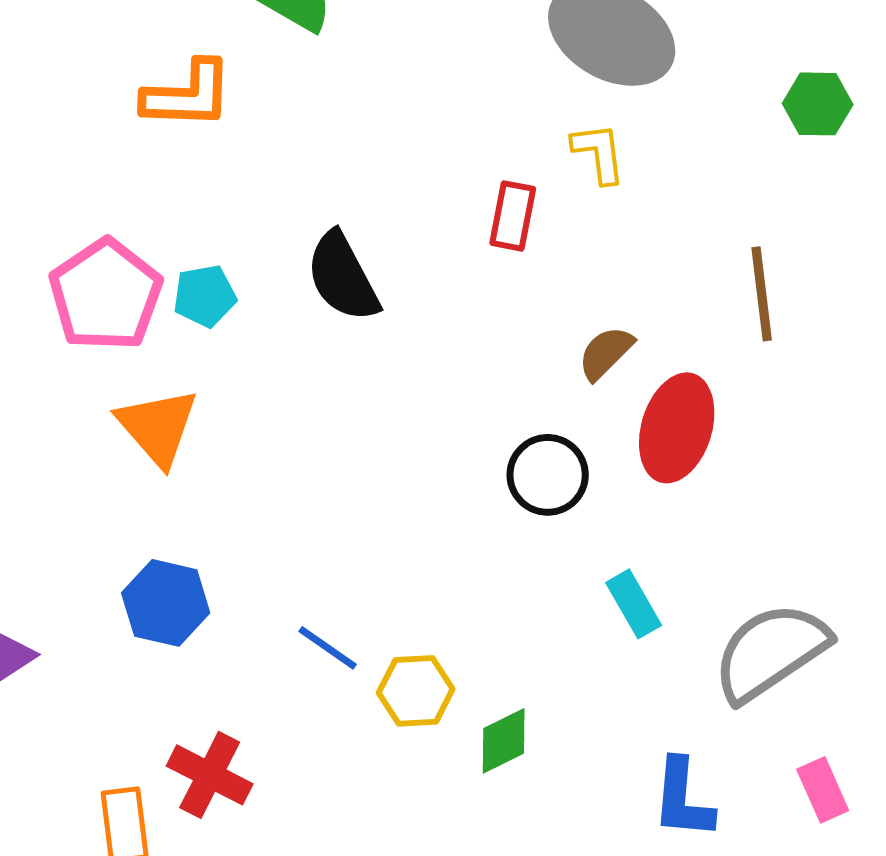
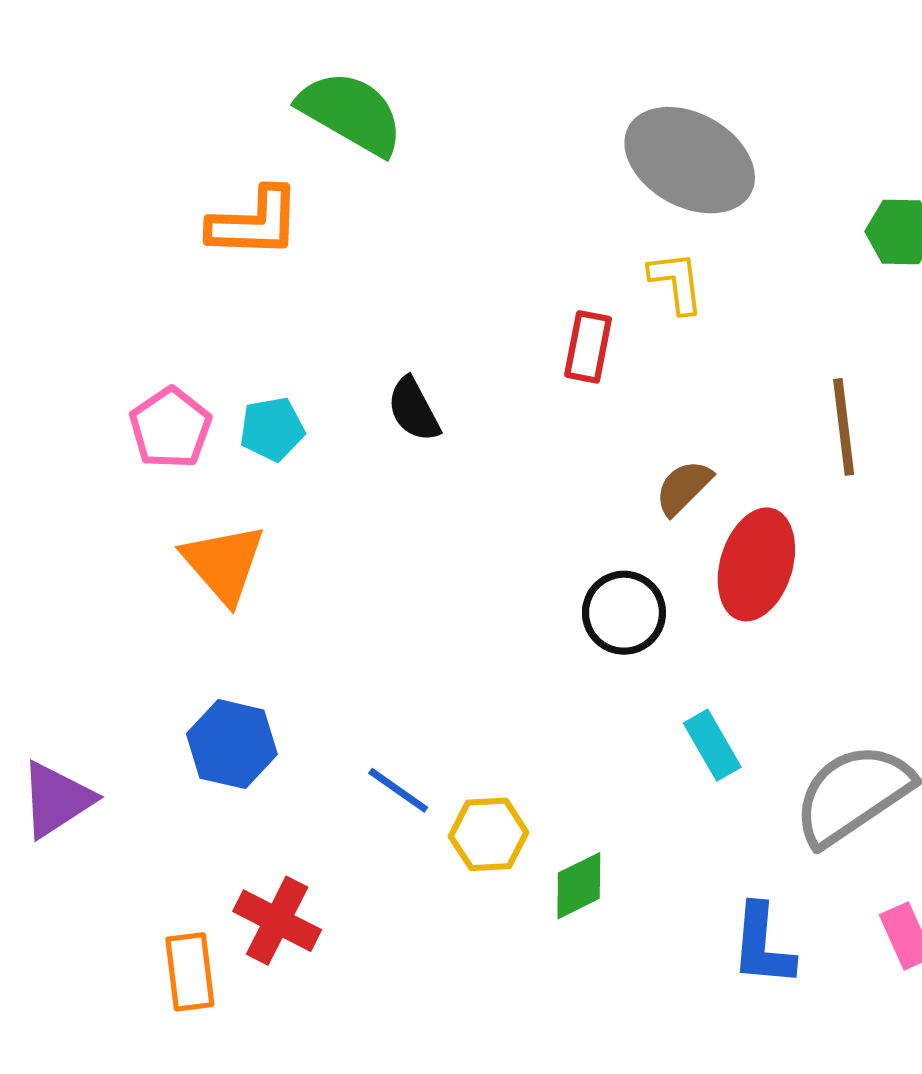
black semicircle: (343, 277) -> (414, 409), size x0.7
pink pentagon: (106, 295) -> (170, 428), size x0.7

